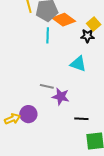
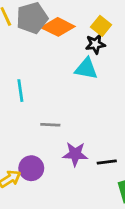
cyan line: (48, 35) -> (20, 91), moved
cyan triangle: (78, 64) -> (86, 69), moved
purple star: (61, 97) -> (75, 154), moved

